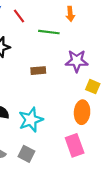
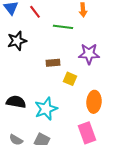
yellow square: (93, 87) -> (70, 79), moved

